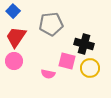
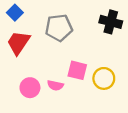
black cross: (84, 44) -> (111, 22), moved
pink circle: (14, 61) -> (30, 88), moved

